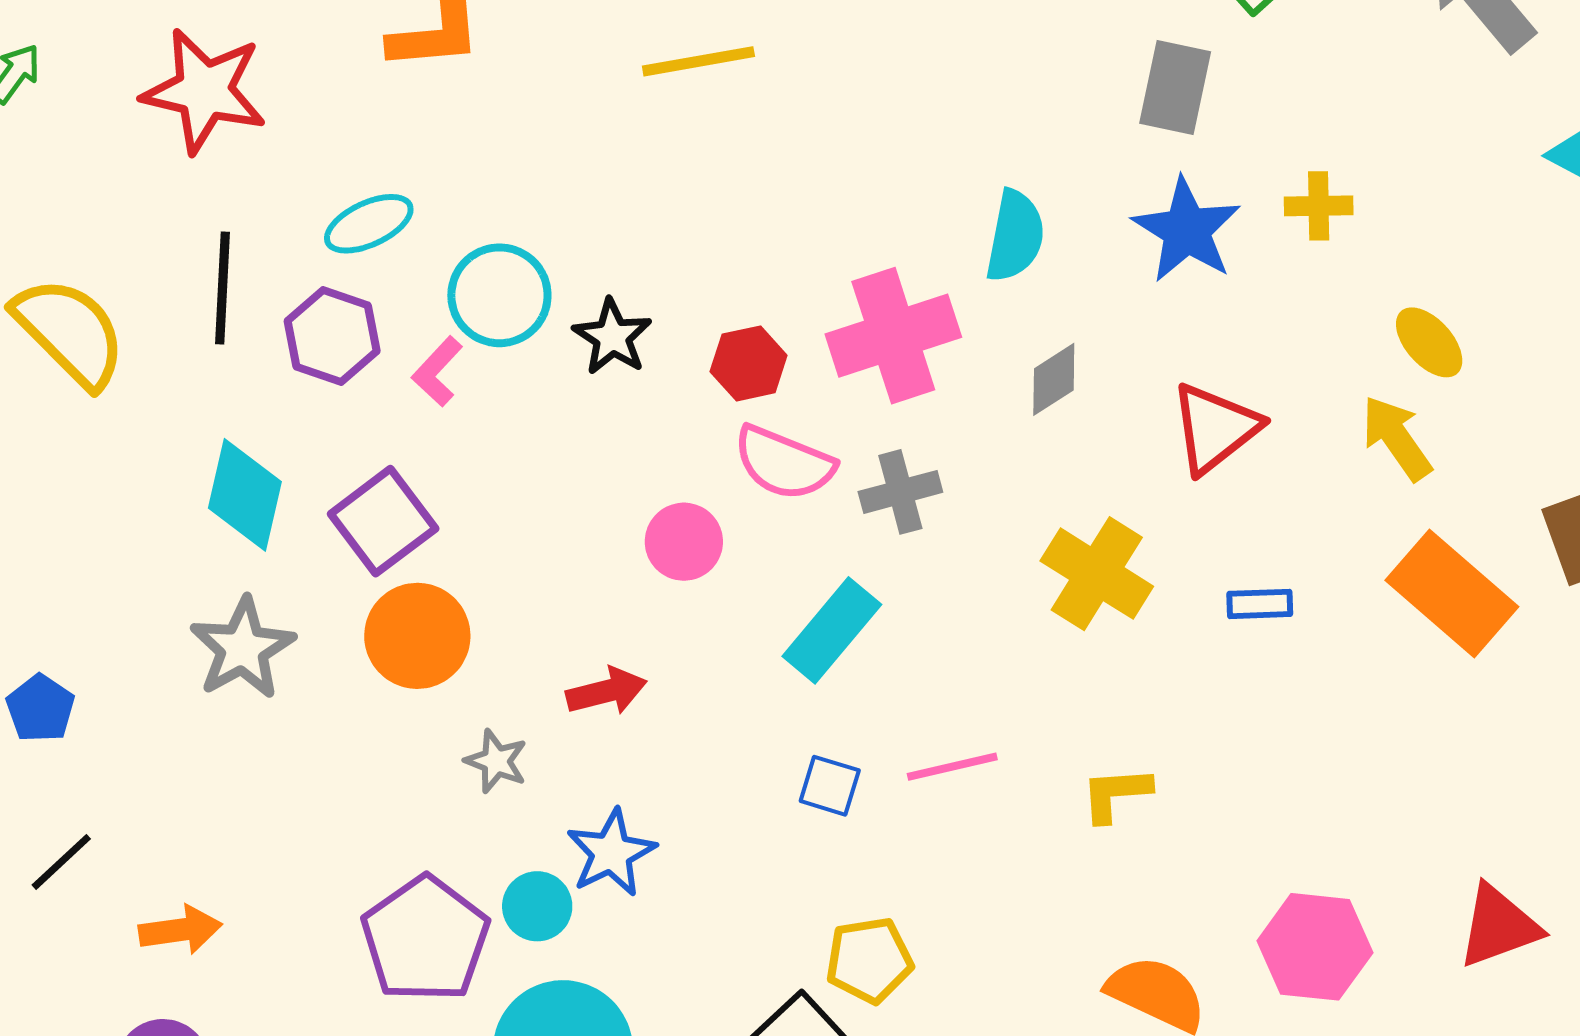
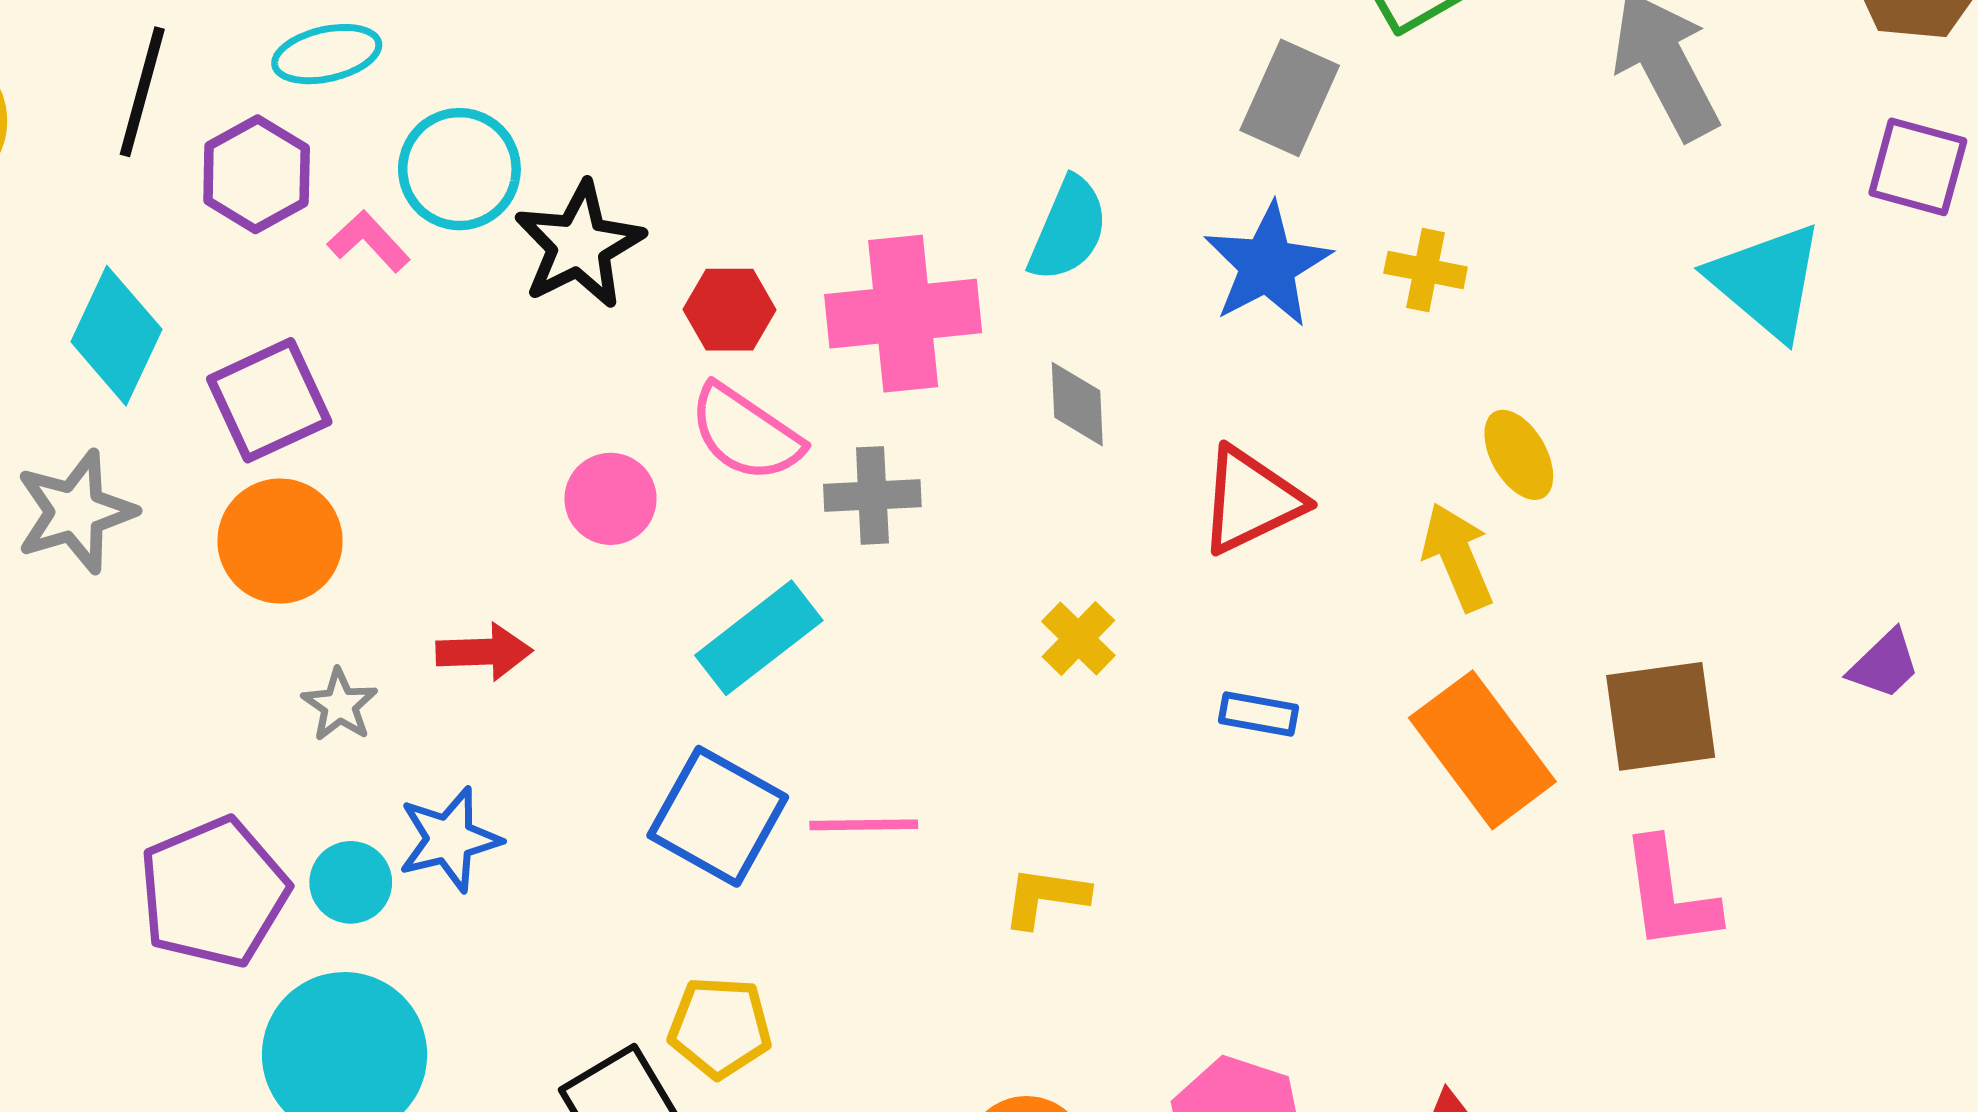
black star: (612, 337) -> (579, 245), size x1.4
pink L-shape: (437, 371) -> (369, 241), turned 82
gray diamond: (1054, 379) -> (1077, 404), turned -72
yellow cross: (1097, 574) -> (1078, 638), size x0.6
blue square: (830, 786) -> (718, 816), size x1.8

